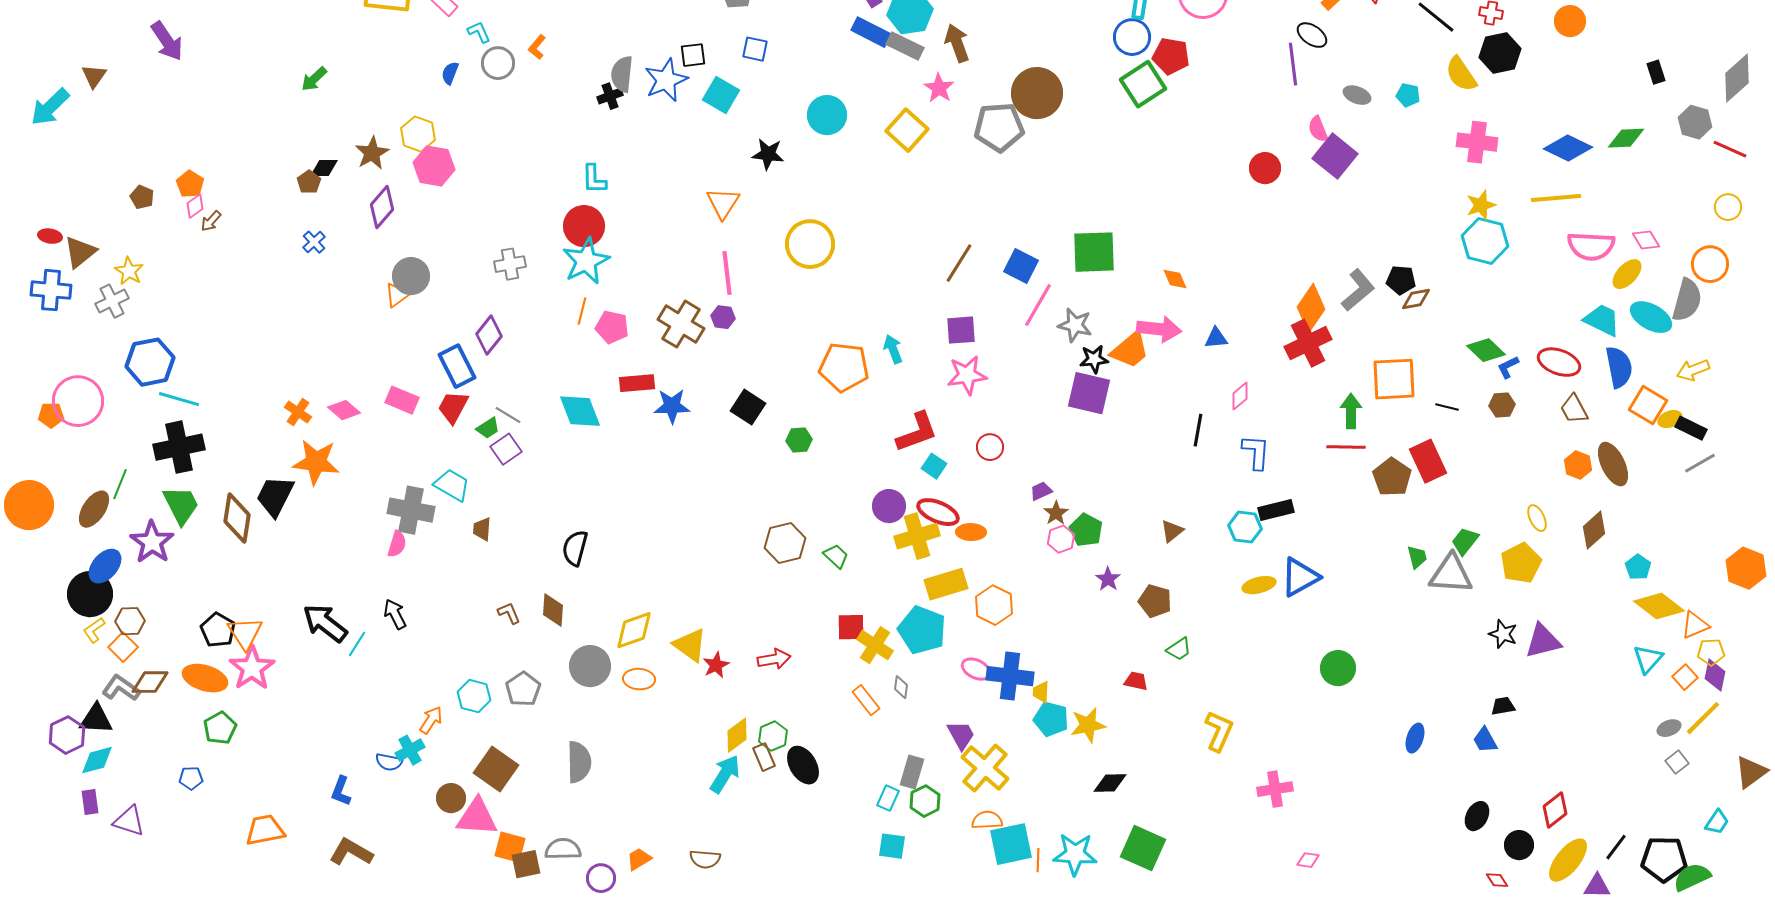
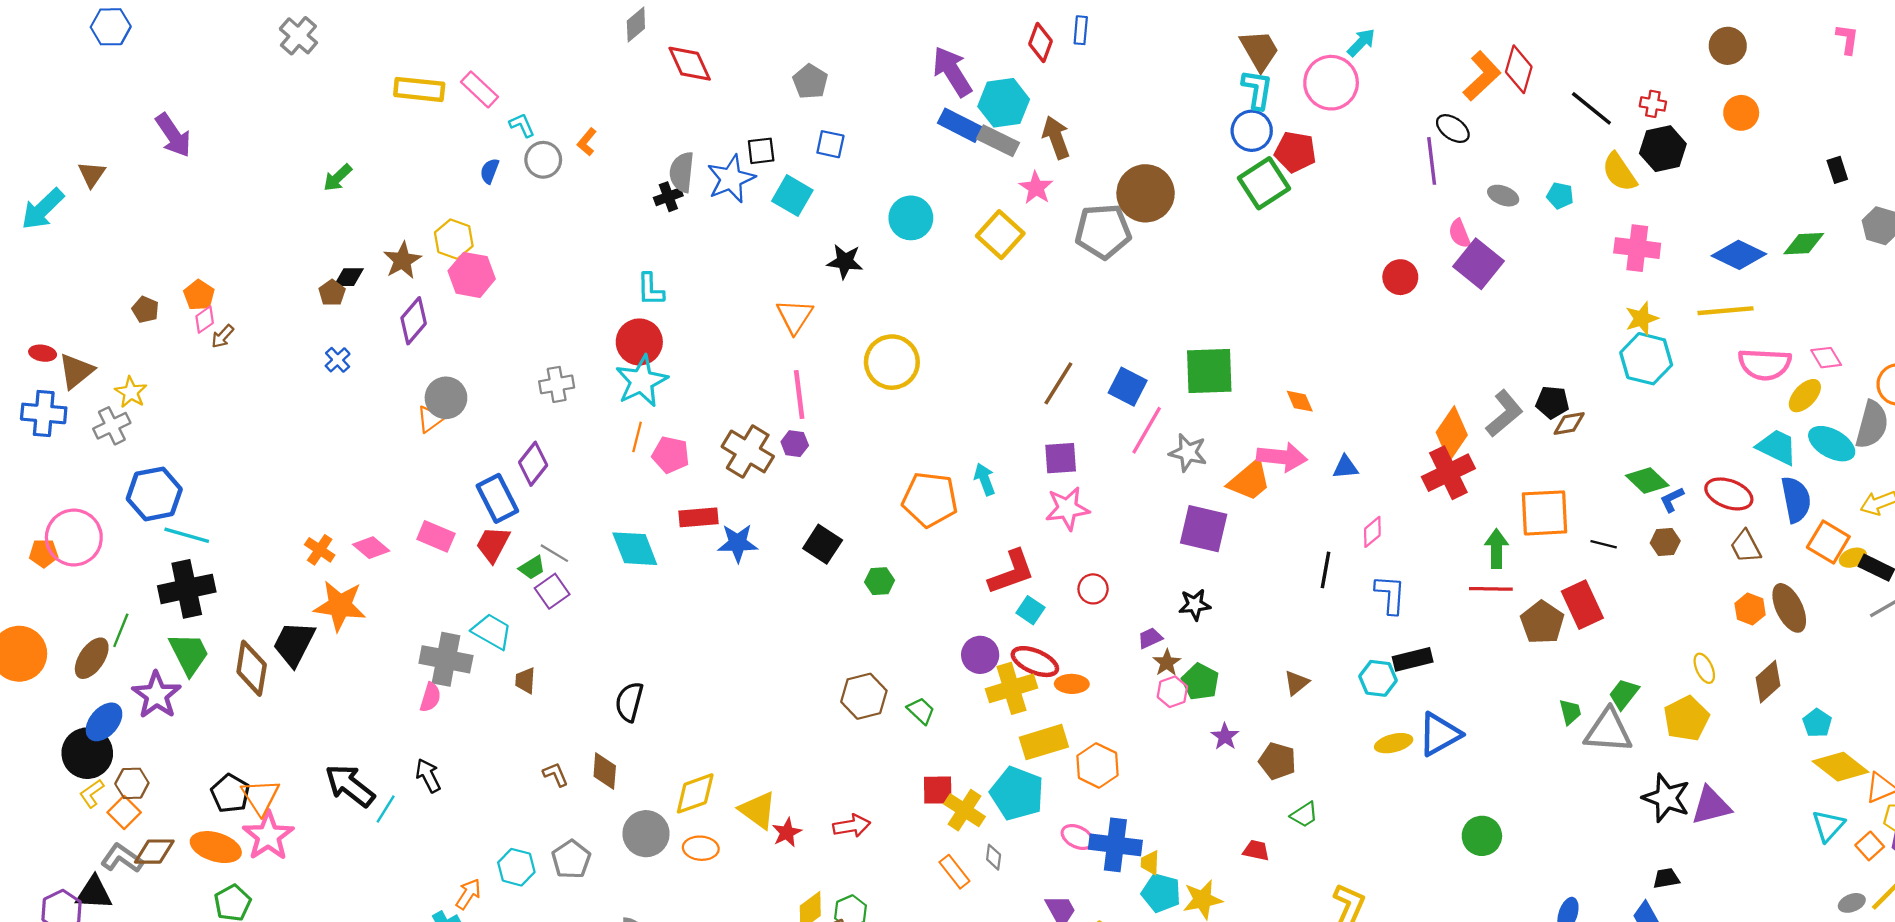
black star: (1094, 359) -> (1195, 605), moved
black star: (1503, 634) -> (1666, 798), size x1.5

